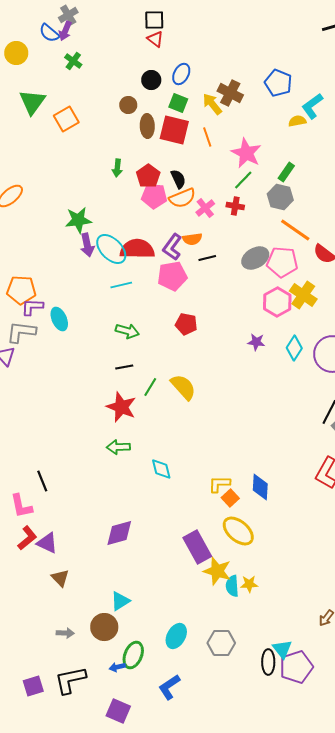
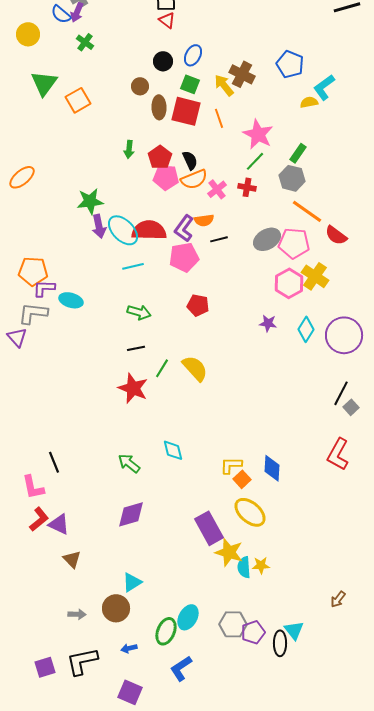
cyan ellipse: (59, 319) -> (71, 300), turned -50
green arrow: (118, 447) -> (129, 463), moved, turned 40
green ellipse: (133, 655) -> (166, 631), moved
purple pentagon: (296, 667) -> (253, 632), moved, size x0.7

